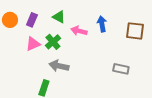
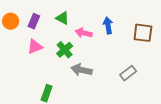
green cross: (53, 42) -> (65, 50), moved
gray arrow: (59, 66) -> (82, 70), moved
gray rectangle: (121, 69) -> (128, 73), turned -49

